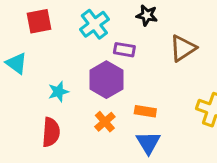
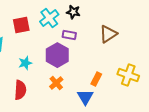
black star: (147, 15) -> (73, 12), moved
red square: (39, 21) -> (21, 25), moved
orange rectangle: (145, 111) -> (96, 79), moved, turned -72

